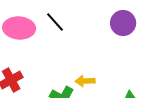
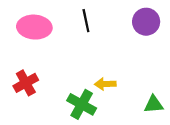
black line: (55, 22) -> (86, 21), moved, turned 30

